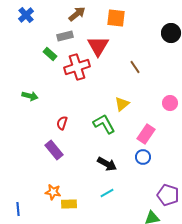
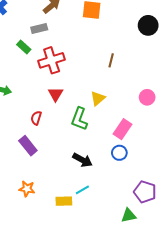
red triangle: (98, 46) -> (56, 94), moved, size x0.7
brown line: (135, 67) -> (111, 60), turned 48
green L-shape: (104, 124) -> (79, 119), turned -130
yellow rectangle: (69, 204) -> (64, 201), moved

